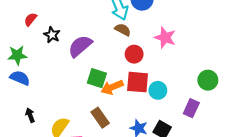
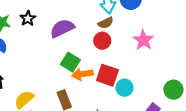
brown semicircle: (123, 30) -> (106, 23), turned 112
black star: (52, 35) -> (28, 18), moved
red circle: (134, 54) -> (102, 41), moved

